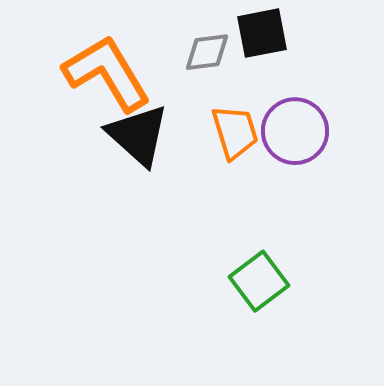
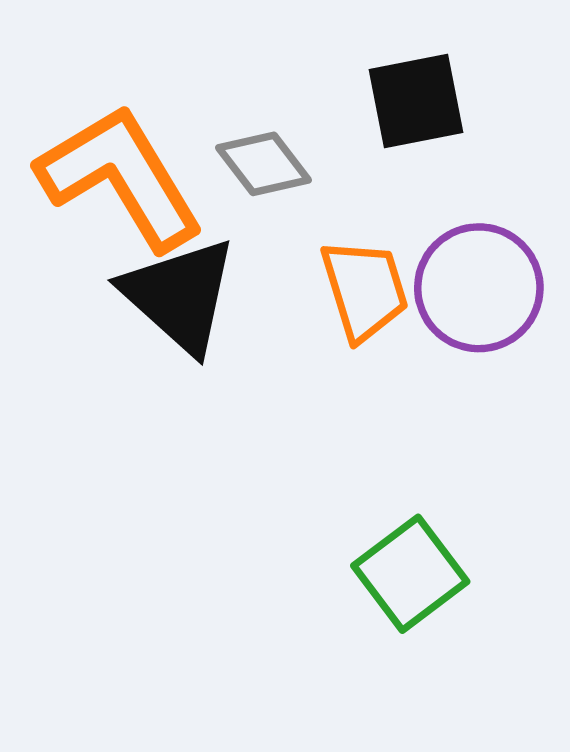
gray diamond: (207, 52) -> (264, 164), moved, turned 60

